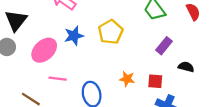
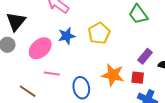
purple rectangle: (164, 46) -> (145, 56), moved
orange star: (127, 79) -> (113, 75), size x1.6

